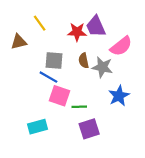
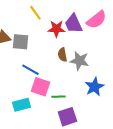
yellow line: (40, 23) -> (35, 13), moved
pink semicircle: (121, 46) -> (96, 20), moved
gray square: (54, 61) -> (20, 42), moved
cyan rectangle: (37, 127) -> (21, 105), moved

